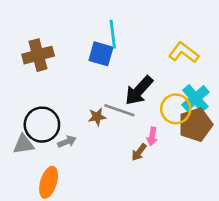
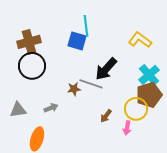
yellow circle: (176, 109) -> (136, 109), moved
black circle: (42, 125) -> (32, 66), moved
pink arrow: (152, 136) -> (127, 128), moved

